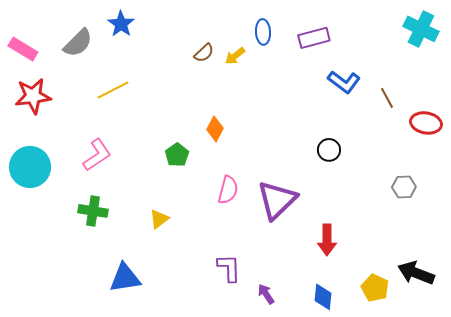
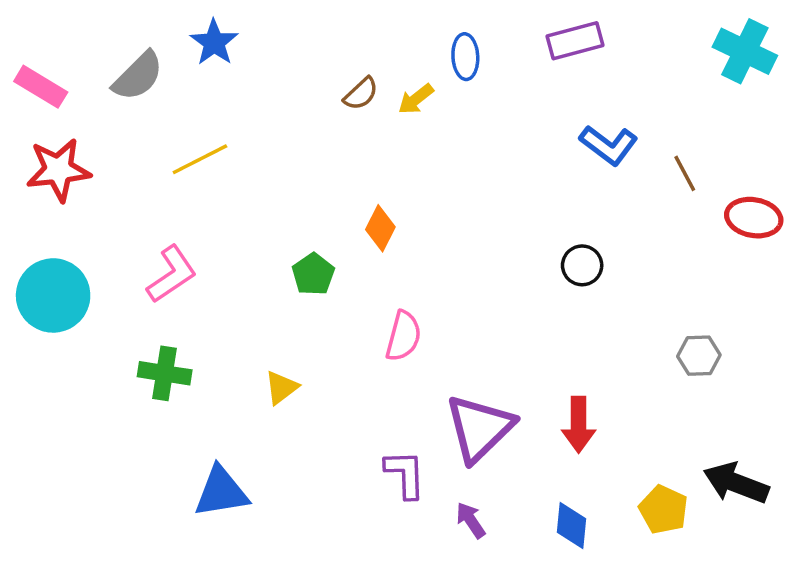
purple rectangle: (314, 38) -> (575, 41), moved
gray hexagon: (404, 187) -> (699, 356), moved
purple triangle: (277, 200) -> (479, 428), moved

